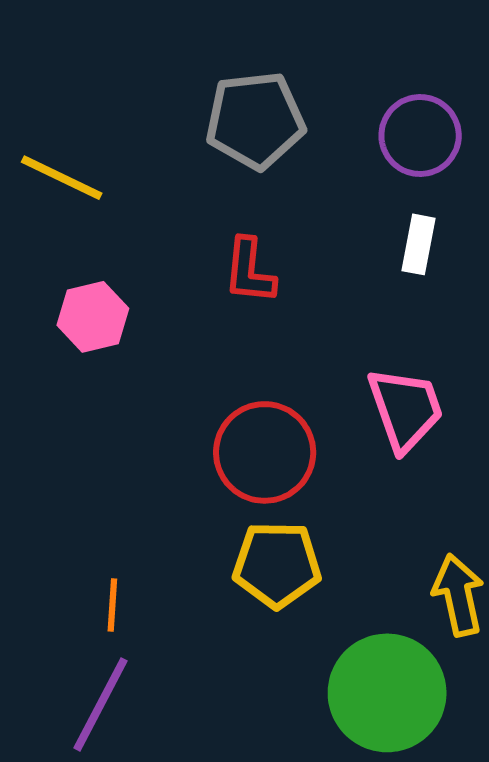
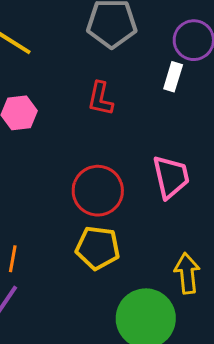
white rectangle: (419, 244) -> (173, 77), moved

